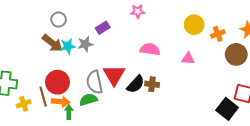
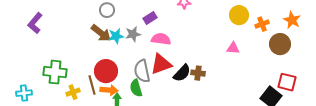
pink semicircle: (150, 49) -> (161, 39), moved
red triangle: (114, 75) -> (161, 64), turned 40
green semicircle: (88, 100) -> (136, 88), turned -90

